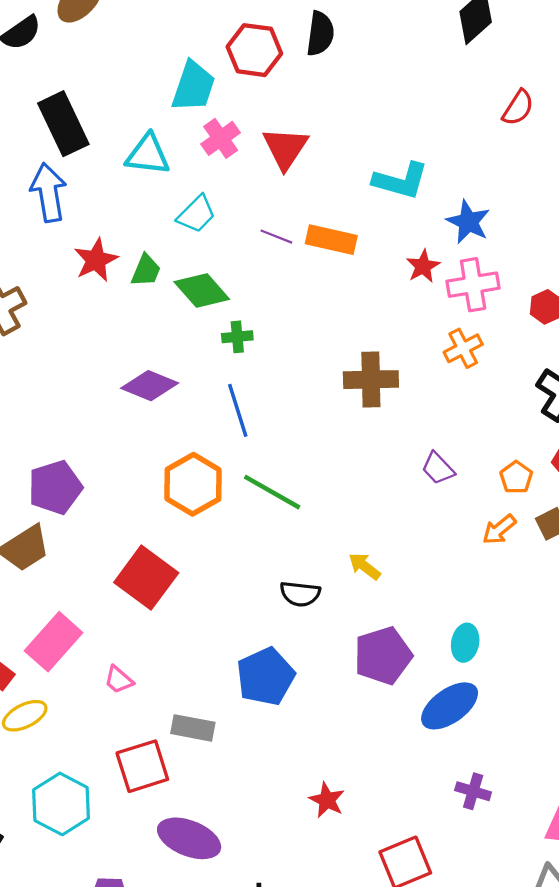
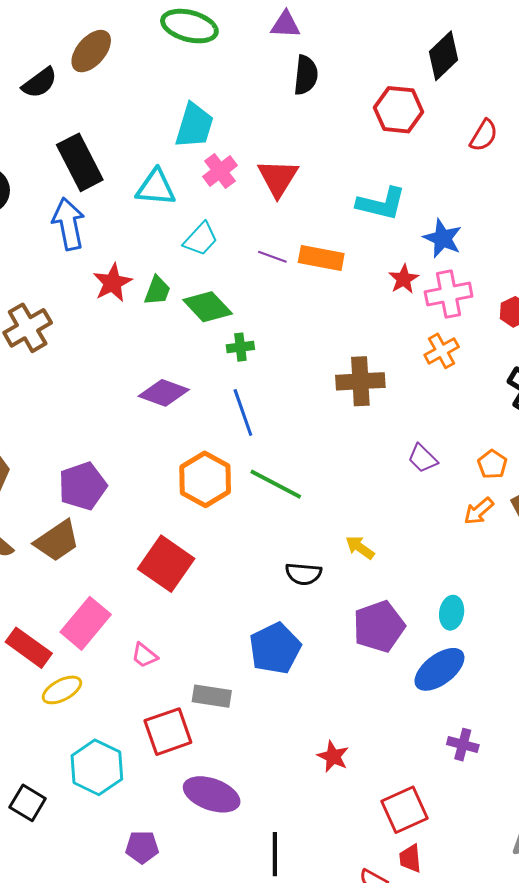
red hexagon: (254, 50) -> (398, 110), moved

